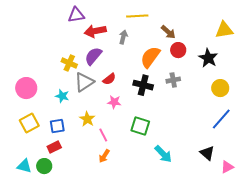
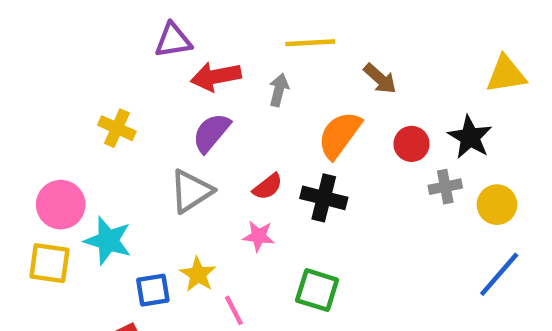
red circle: (178, 50) -> (412, 144), moved
yellow cross: (69, 63) -> (117, 128), moved
red semicircle: (109, 79) -> (268, 187), moved
gray cross: (173, 80) -> (445, 187), moved
cyan star: (62, 96) -> (108, 241), moved, size x1.5
yellow square: (29, 123) -> (49, 263), moved, turned 36
blue square: (57, 126) -> (153, 290), moved

